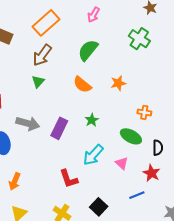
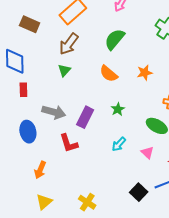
cyan arrow: (93, 155) -> (119, 144), size x0.7
red L-shape: (69, 179) -> (69, 143), moved
black square: (99, 207) -> (139, 192), moved

